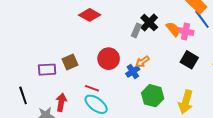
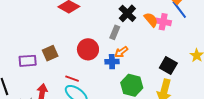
gray rectangle: (136, 30) -> (115, 32), moved
black square: (189, 60) -> (168, 66), moved
blue cross: (133, 71) -> (112, 62), turned 32

